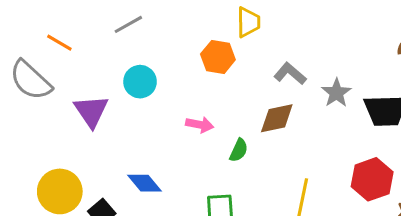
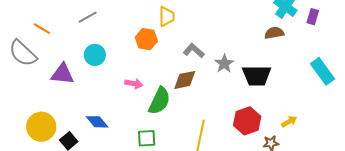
purple triangle: (91, 111) -> (62, 74), turned -50
green semicircle: (239, 150) -> (159, 101), size x1.8

